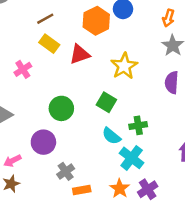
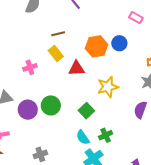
green cross: (138, 125) -> (106, 135), turned -32
purple circle: (43, 142) -> (28, 110), moved

